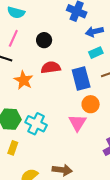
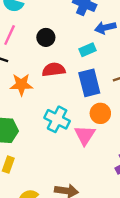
cyan rectangle: (96, 53) -> (87, 50), moved
orange star: (24, 80) -> (21, 85), turned -30
cyan cross: (36, 124) -> (57, 119), moved

